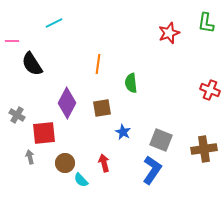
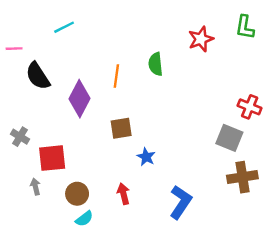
green semicircle: (131, 83) -> (156, 64), moved
purple diamond: (67, 103) -> (79, 99), moved
gray square: (161, 140) -> (229, 138), moved
cyan semicircle: (81, 180) -> (84, 219), moved, turned -84

